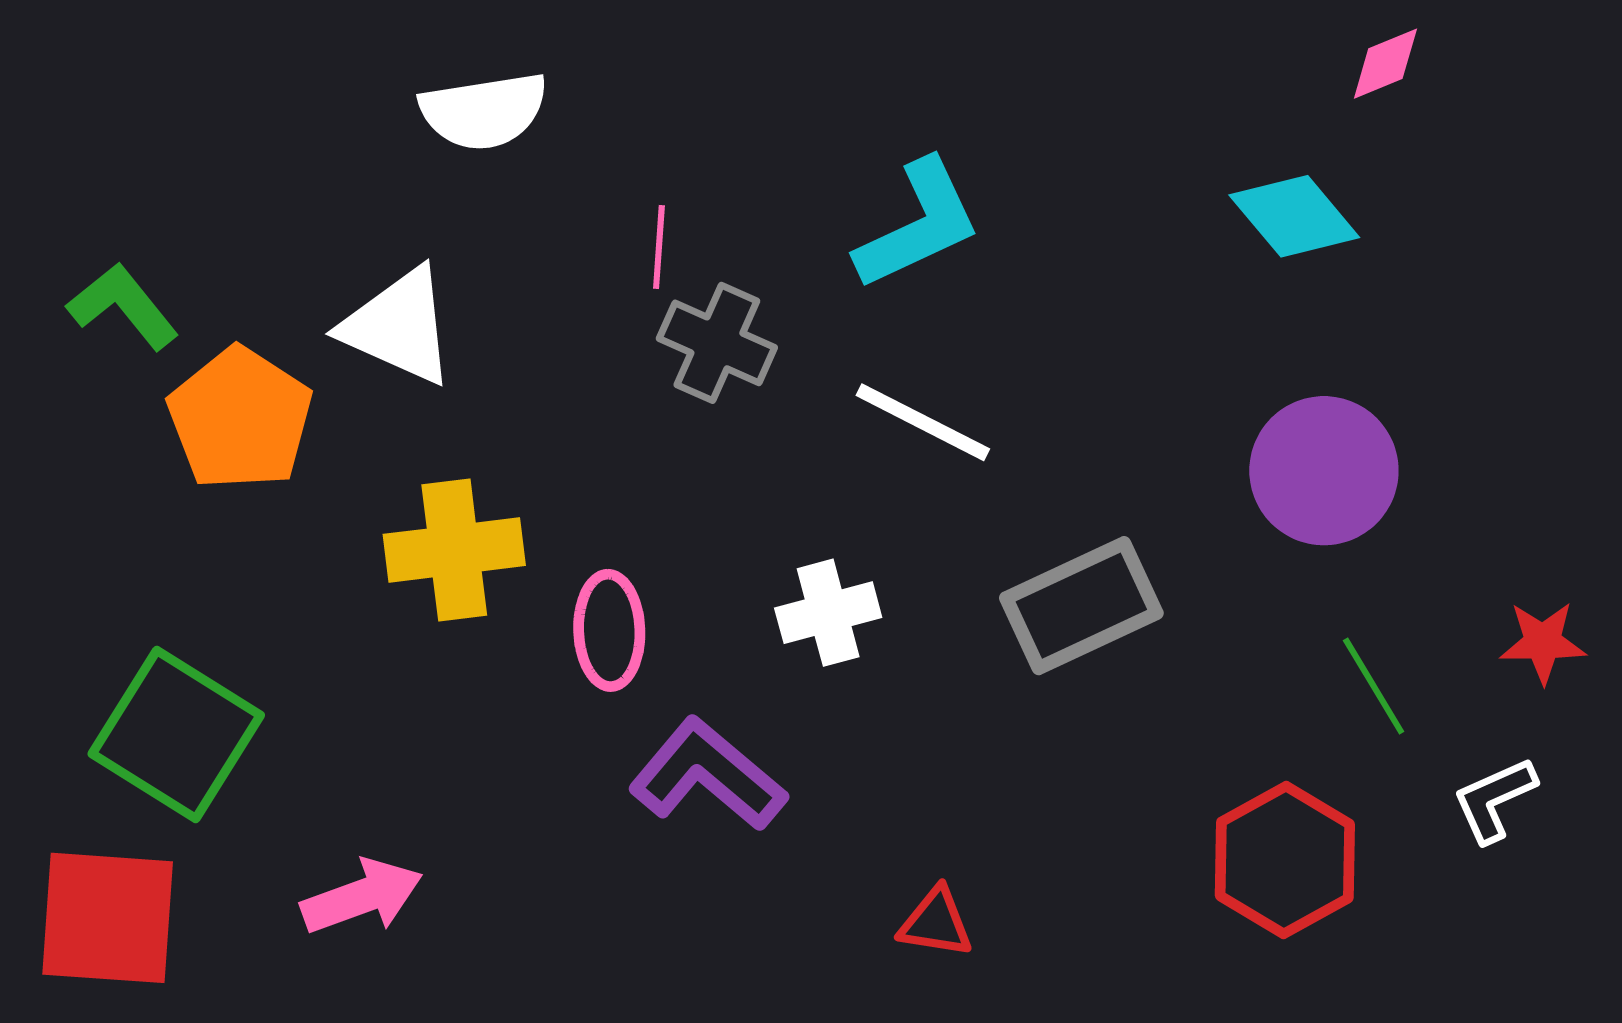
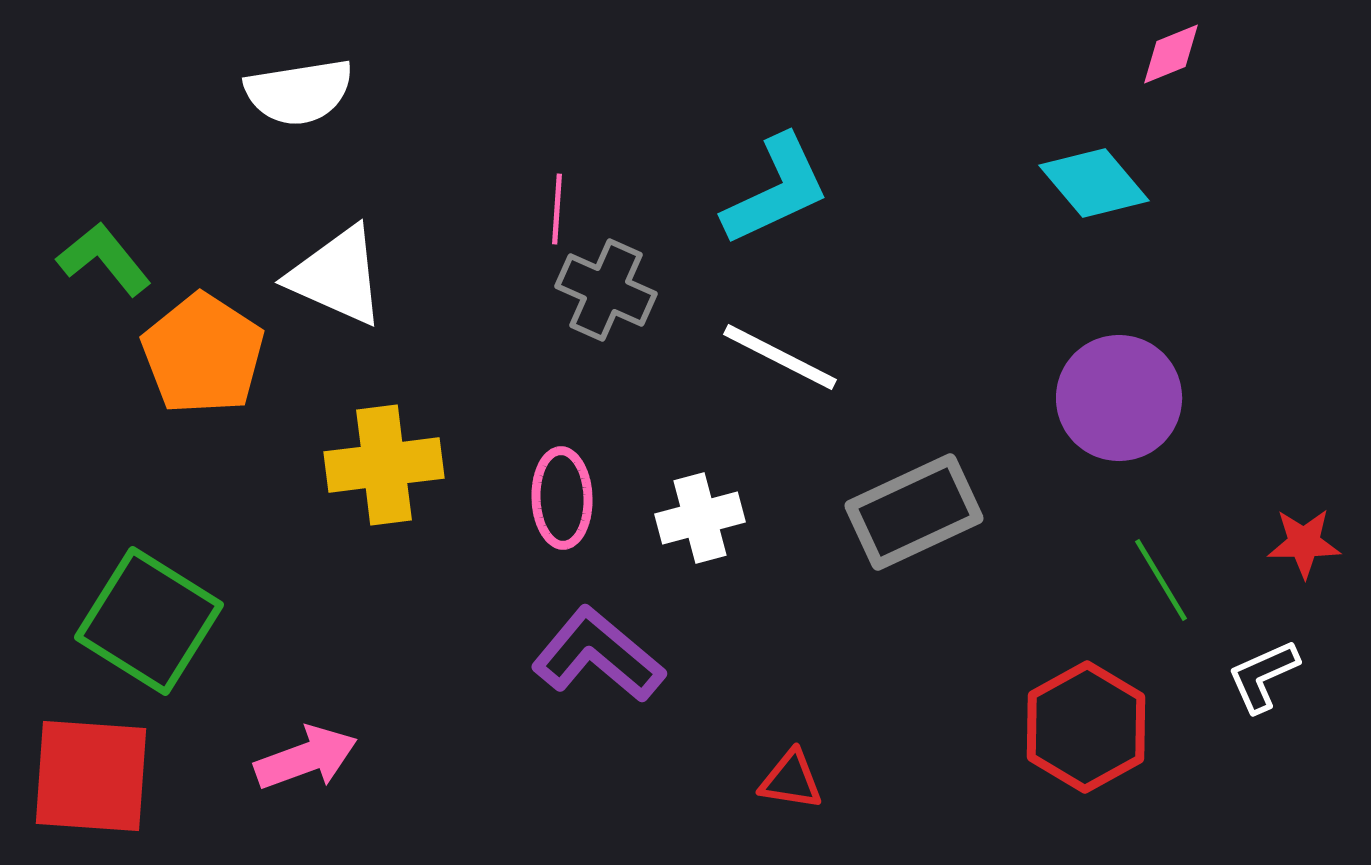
white semicircle: (484, 111) -> (299, 92), moved
pink ellipse: (609, 630) -> (562, 498), moved

